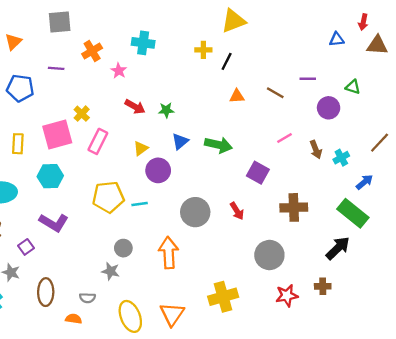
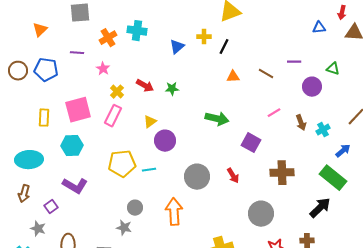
cyan cross: (143, 43) -> (137, 31), moved
pink star: (119, 71) -> (103, 69), moved
yellow cross: (82, 114) -> (117, 92), moved
blue triangle: (180, 141) -> (177, 47), moved

